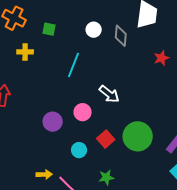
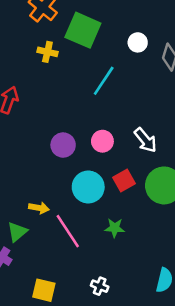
green square: (49, 29) -> (83, 30), size x2.0
white arrow: (109, 94) -> (145, 140), moved
cyan circle: (79, 150) -> (88, 187), size x1.6

